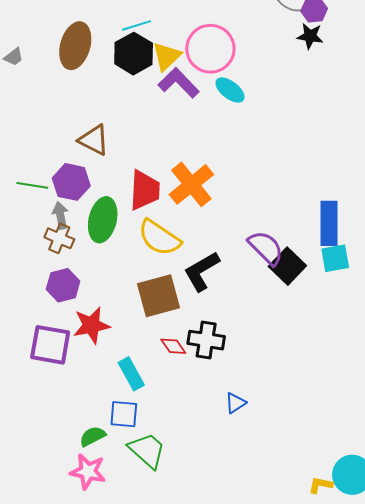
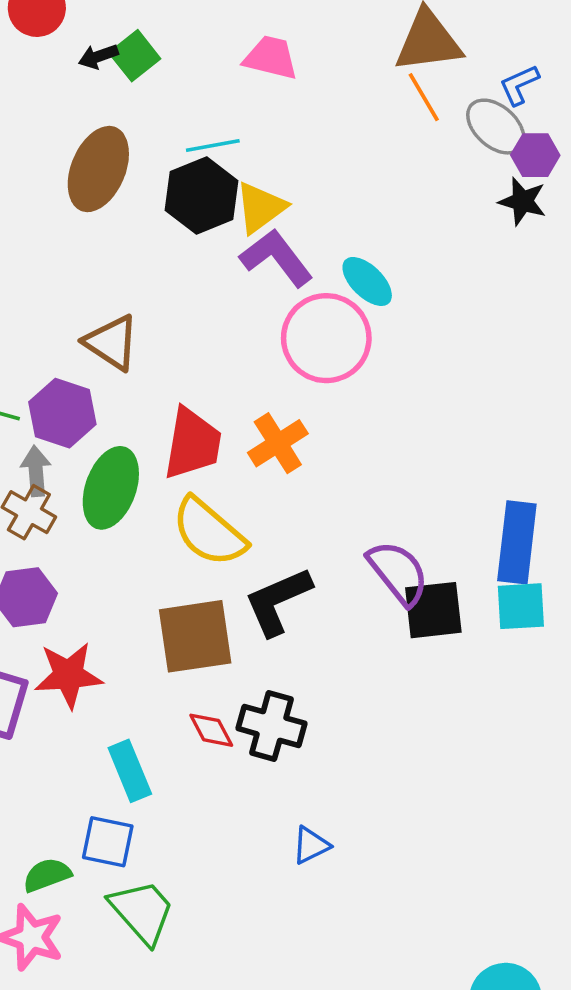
pink circle: (210, 49) -> (326, 338), moved
orange cross: (191, 184) -> (278, 443), size x0.7
black square: (287, 266) -> (433, 610), turned 33

